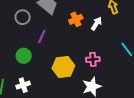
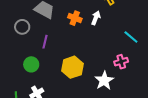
orange cross: (76, 19) -> (75, 18), turned -32
pink cross: (93, 59) -> (121, 62), moved

